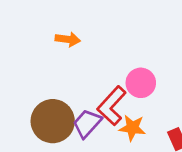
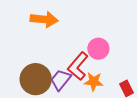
orange arrow: (68, 39) -> (44, 19), size x1.5

